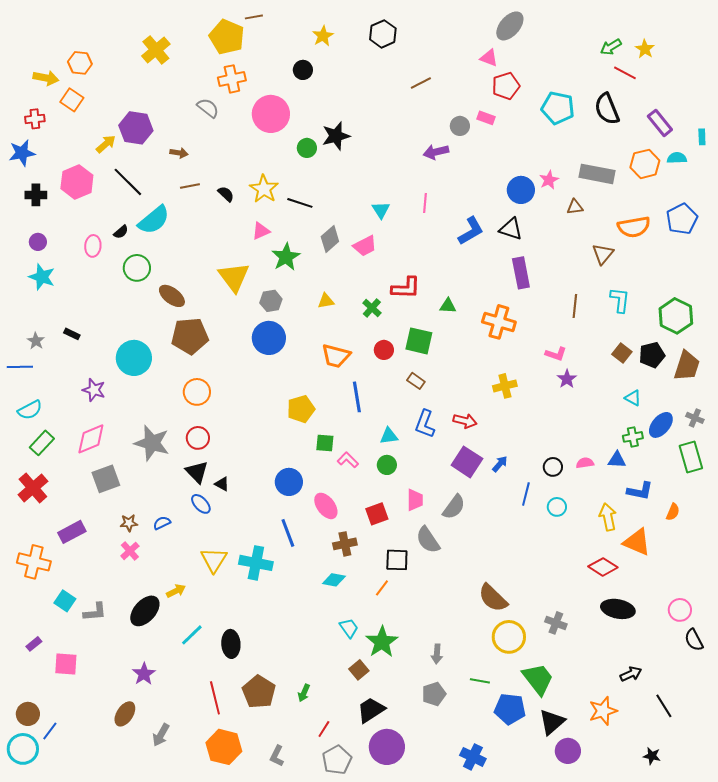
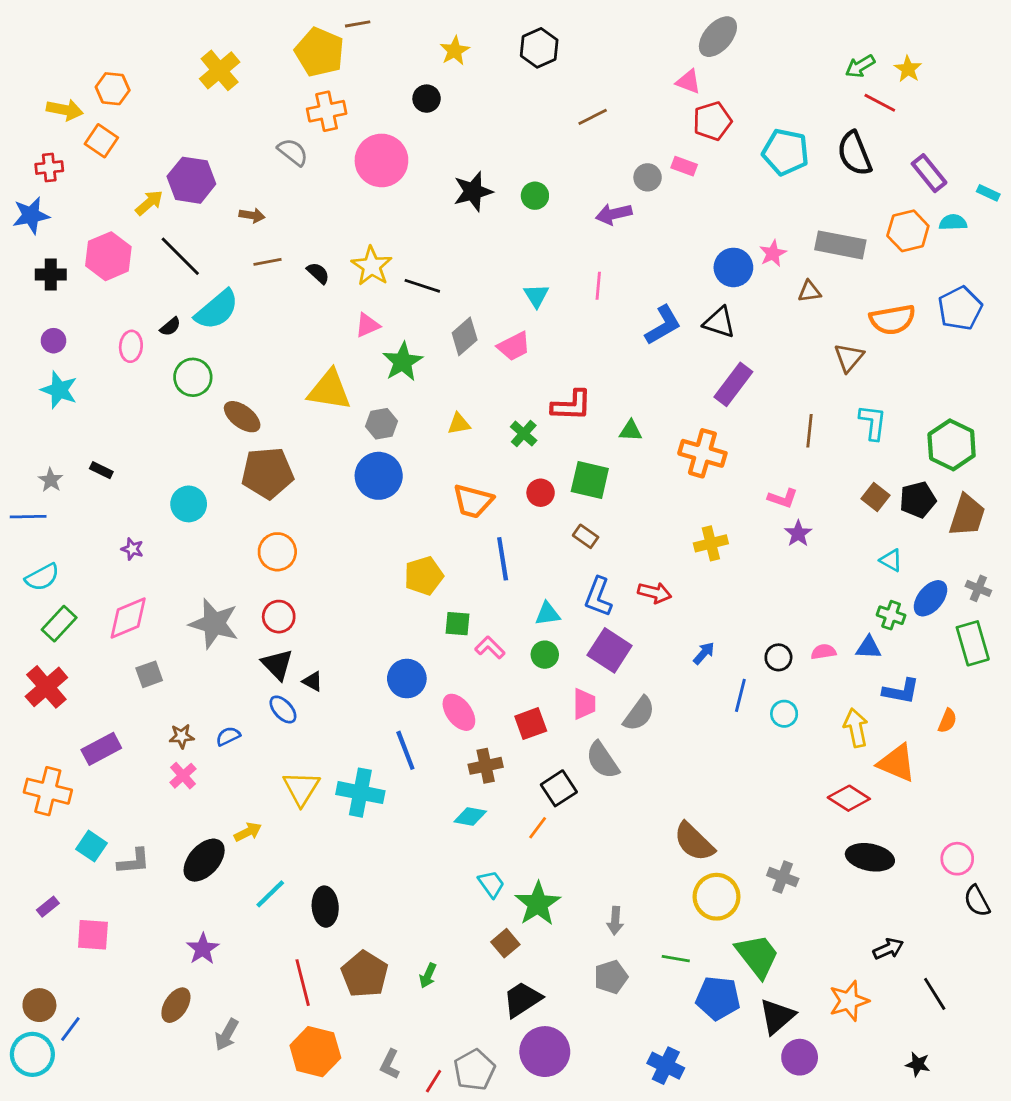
cyan rectangle: (702, 137) -> (988, 193), turned -63
green circle: (307, 148) -> (535, 196), moved
purple rectangle: (521, 273) -> (733, 384), turned 48
yellow triangle: (234, 277) -> (329, 390), turned -44
cyan circle: (134, 358) -> (189, 504), size x0.7
purple star: (94, 390) -> (132, 549), size x0.7
green cross: (633, 437) -> (891, 615), turned 30
purple square: (467, 462) -> (610, 650), moved
gray square: (106, 479) -> (149, 674), size x0.7
black square: (397, 560) -> (559, 788), turned -35
red line: (324, 729) -> (434, 1081), moved

